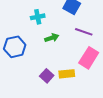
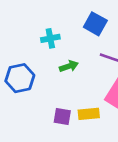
purple square: (47, 76) -> (62, 117), turned -32

